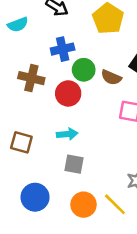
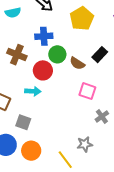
cyan arrow: (67, 134) -> (33, 91), moved
gray square: (74, 164) -> (23, 122), moved
orange circle: (84, 205) -> (31, 151), moved

